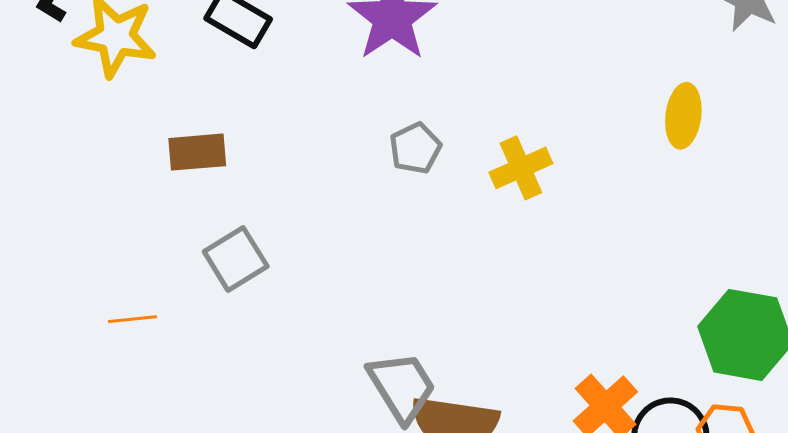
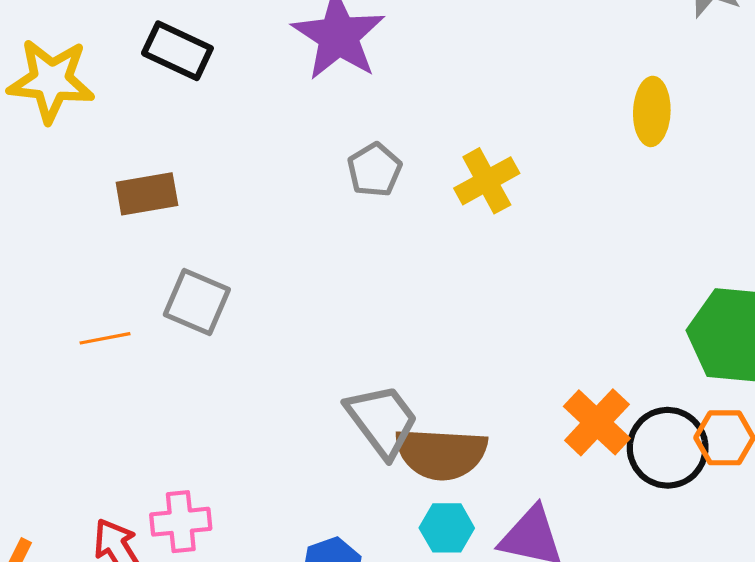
gray square: (236, 259) -> (197, 302), turned -30
orange line: (132, 319) -> (105, 338), moved

